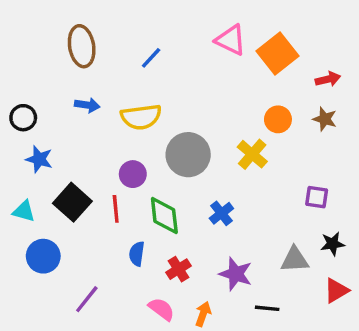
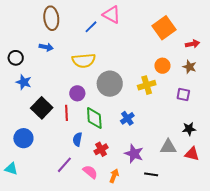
pink triangle: (231, 40) -> (112, 15), moved
blue arrow: (87, 105) -> (46, 47), moved
yellow cross: (252, 154) -> (147, 85), turned 30
purple square: (317, 197) -> (183, 95), moved
cyan triangle: (24, 211) -> (11, 169), moved
black star: (333, 244) -> (189, 129), moved
red triangle: (336, 291) -> (192, 154), moved, turned 42
purple line: (87, 299) -> (64, 165), moved

